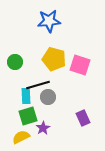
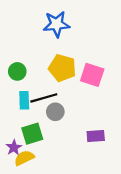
cyan rectangle: (26, 96) -> (24, 100), moved
purple rectangle: (83, 118) -> (96, 136), turned -70
purple star: (43, 128) -> (14, 148), moved

